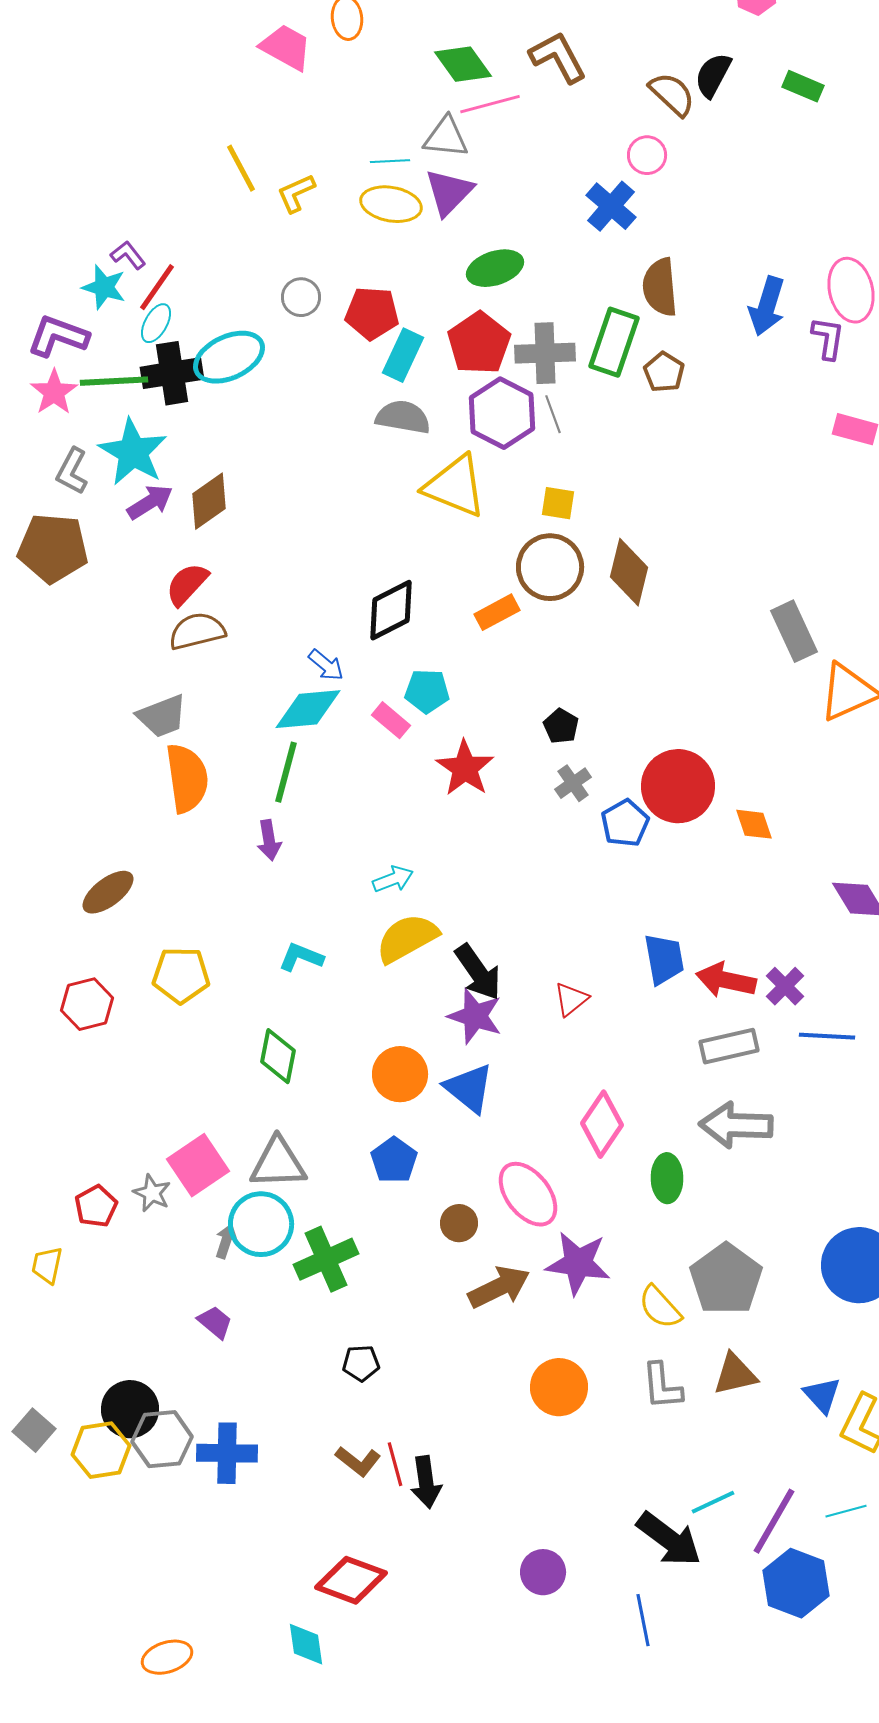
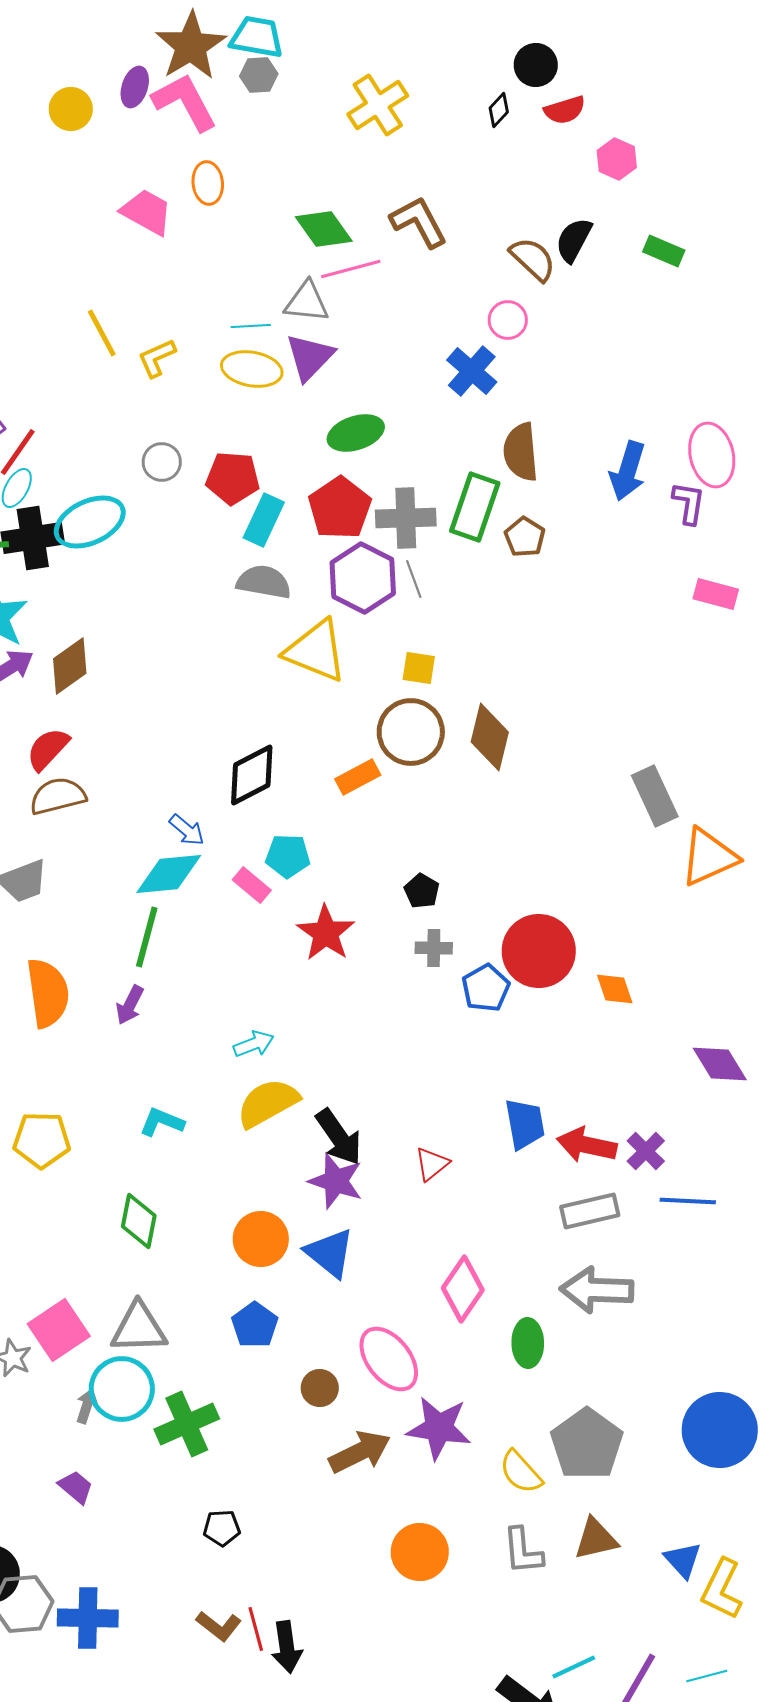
orange semicircle: (187, 778) -> (48, 993), moved
gray cross: (573, 783) -> (434, 948), turned 36
purple arrow: (269, 840) -> (130, 1005), turned 36

